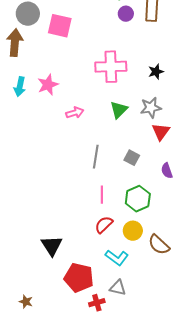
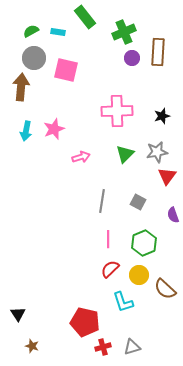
black triangle: (52, 246) -> (18, 314), moved, size x0.7
cyan L-shape: (117, 258) -> (123, 302), turned 35
gray triangle: (118, 288) -> (132, 347), moved, turned -30

